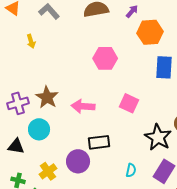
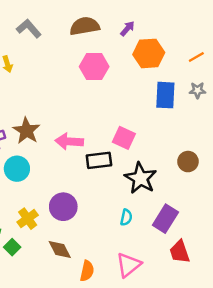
pink hexagon: (105, 58) -> (94, 67), moved
black star: (158, 137) -> (140, 178), moved
black rectangle: (99, 142) -> (99, 160), moved

